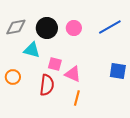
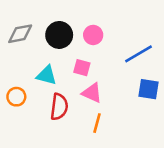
blue line: (110, 27) -> (138, 54), moved
cyan triangle: (32, 50) -> (47, 75), moved
pink square: (55, 64) -> (82, 68), moved

